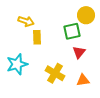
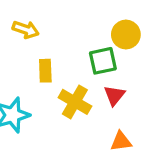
yellow arrow: (26, 21) -> (26, 30), moved
yellow cross: (55, 73) -> (75, 102), moved

